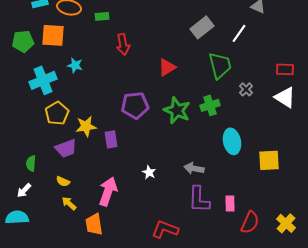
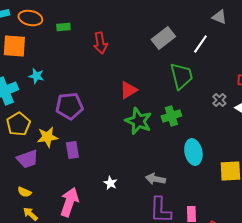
red arrow: (123, 44) -> (100, 43), moved
red triangle: (167, 67) -> (128, 90), moved
gray cross: (246, 89) -> (219, 100), moved
purple pentagon: (135, 105) -> (69, 106), moved

